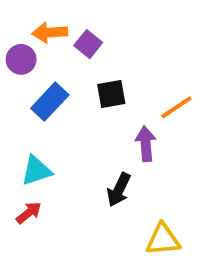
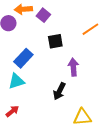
blue rectangle: (50, 102) -> (23, 58), moved
orange line: (176, 107) -> (90, 29), moved
red arrow: (29, 213) -> (12, 111), moved

